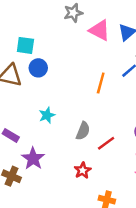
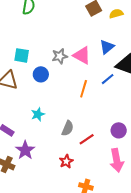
gray star: (73, 13) -> (60, 56), moved
pink triangle: (100, 30) -> (82, 55), moved
blue circle: (38, 68) -> (41, 74), moved

